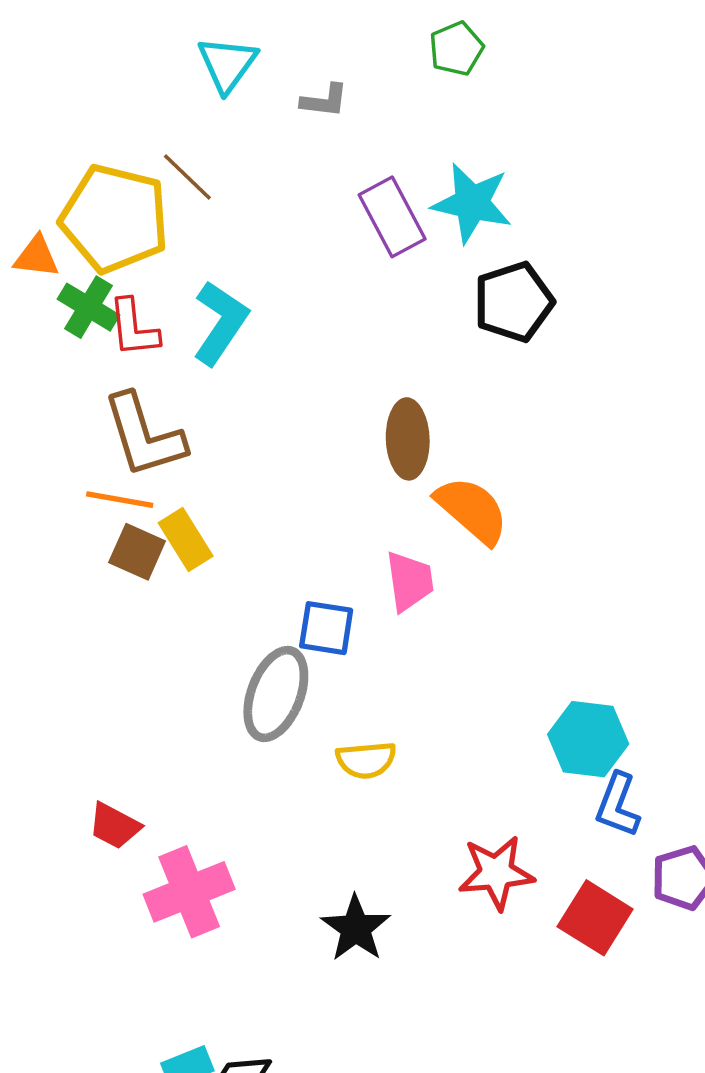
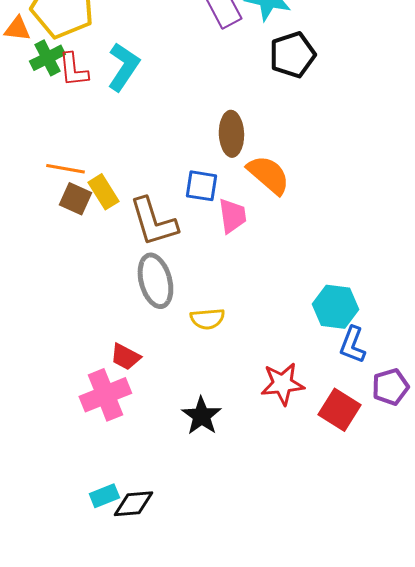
green cross: (88, 307) -> (47, 58), turned 32
brown L-shape: (144, 435) -> (153, 222), moved
blue square: (326, 628) -> (201, 186), moved
gray ellipse: (276, 694) -> (155, 281), turned -36
red trapezoid: (115, 826) -> (125, 357), moved

